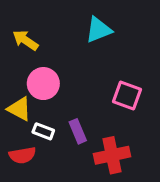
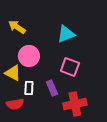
cyan triangle: (99, 30) -> (66, 34), moved
pink square: (127, 95) -> (70, 67), moved
white rectangle: (43, 131) -> (29, 88), turned 72

